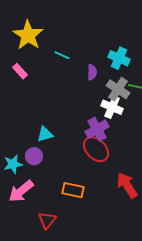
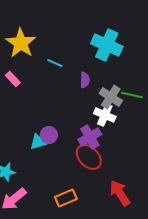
cyan cross: (119, 58) -> (107, 45), moved, size x1.4
purple circle: (34, 156) -> (49, 135), moved
orange rectangle: (73, 190) -> (66, 198), turned -35

